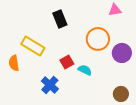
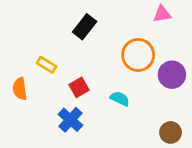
black rectangle: (60, 19) -> (85, 27), turned 60
yellow rectangle: (33, 46) -> (47, 65), size x0.6
red square: (67, 62) -> (79, 87), moved

